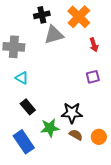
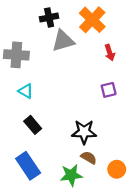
green star: (50, 128) -> (71, 175), moved
orange circle: (99, 137) -> (117, 169), moved

